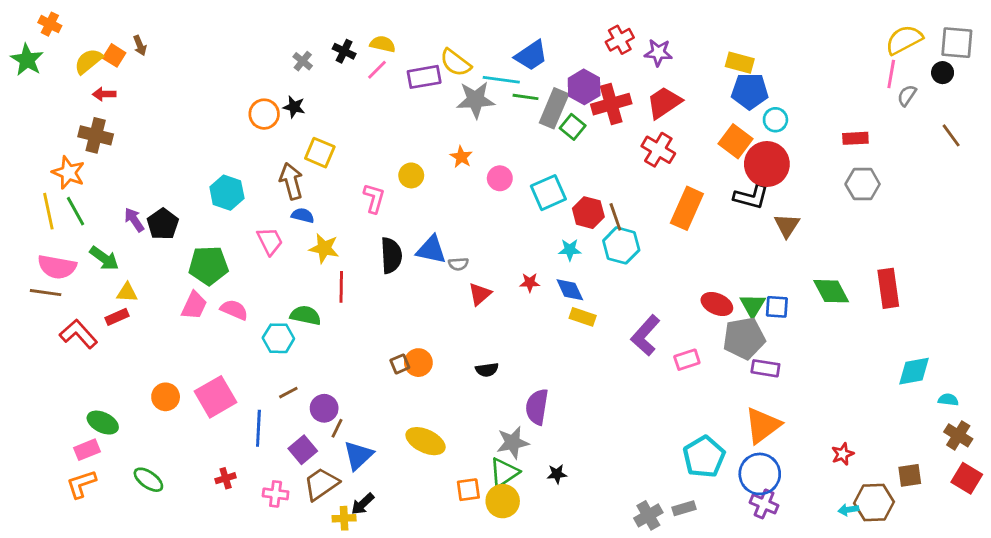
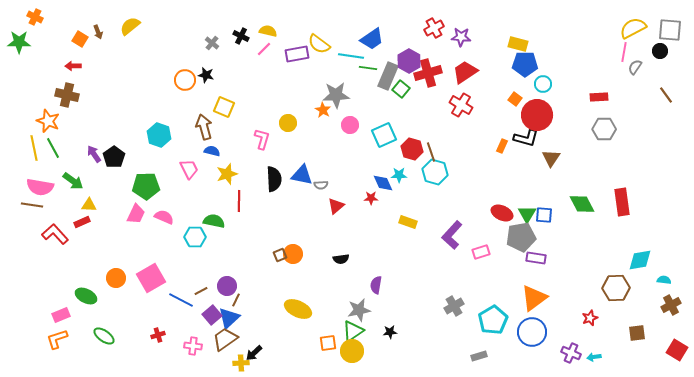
green star: (27, 60) -> (19, 42), turned -30
yellow semicircle: (88, 61) -> (130, 26), moved
gray star: (476, 100) -> (336, 95), moved
orange square: (735, 141) -> (515, 99), size x0.6
orange rectangle: (687, 208) -> (502, 146), moved, size x0.5
yellow star: (324, 248) -> (227, 174), turned -30
blue diamond: (570, 290) -> (383, 183), moved
brown line: (288, 393) -> (201, 291), moved
purple semicircle: (537, 407) -> (376, 285), size x0.7
green ellipse: (103, 423) -> (86, 296), moved
blue line: (258, 428) -> (181, 300), turned -65
brown cross: (958, 435) -> (671, 305), turned 30
blue triangle: (358, 455) -> (229, 318), moved
red square: (967, 478) -> (677, 350), moved
brown hexagon: (874, 503) -> (616, 288), moved
purple cross: (764, 504) -> (571, 353), moved
gray cross: (648, 515) -> (454, 306), moved

